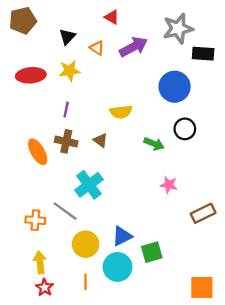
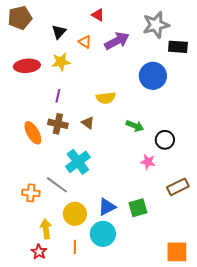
black circle: (185, 129) -> (165, 140), moved
green square: (152, 252) -> (138, 208), moved
yellow arrow: (40, 262) -> (46, 229), moved

